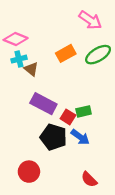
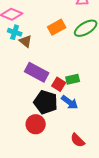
cyan cross: (19, 59) -> (15, 32), turned 32
red circle: (29, 172) -> (36, 124), moved

